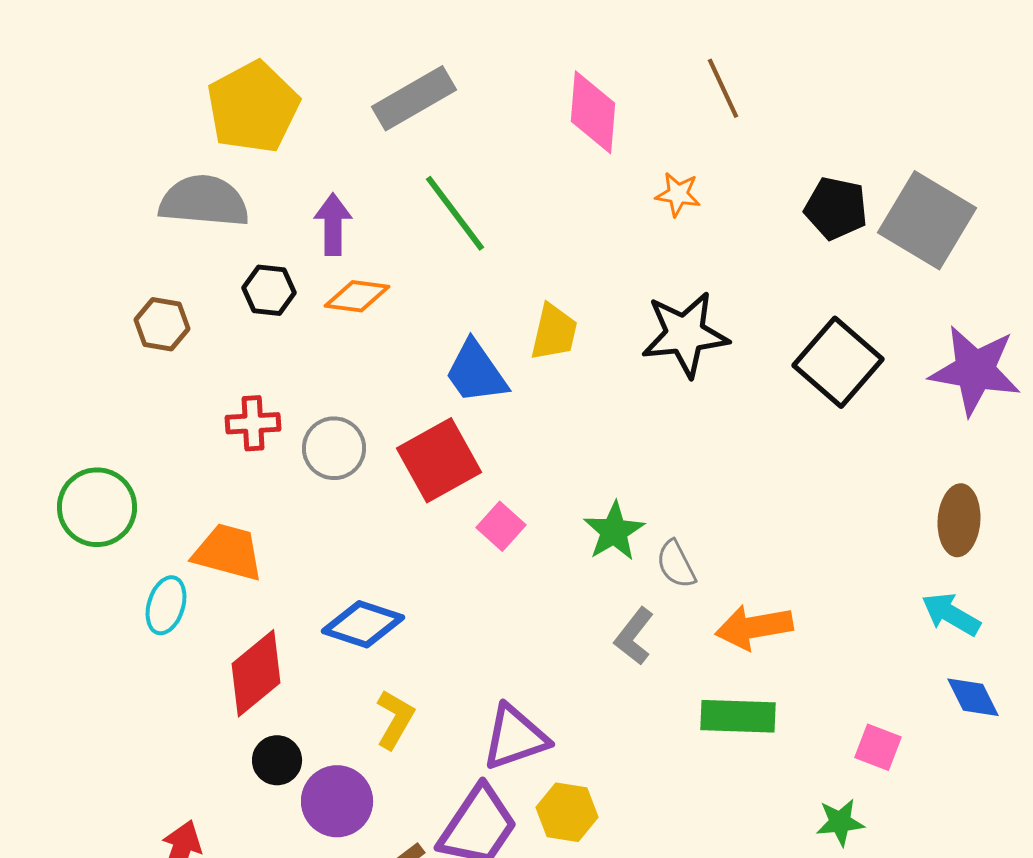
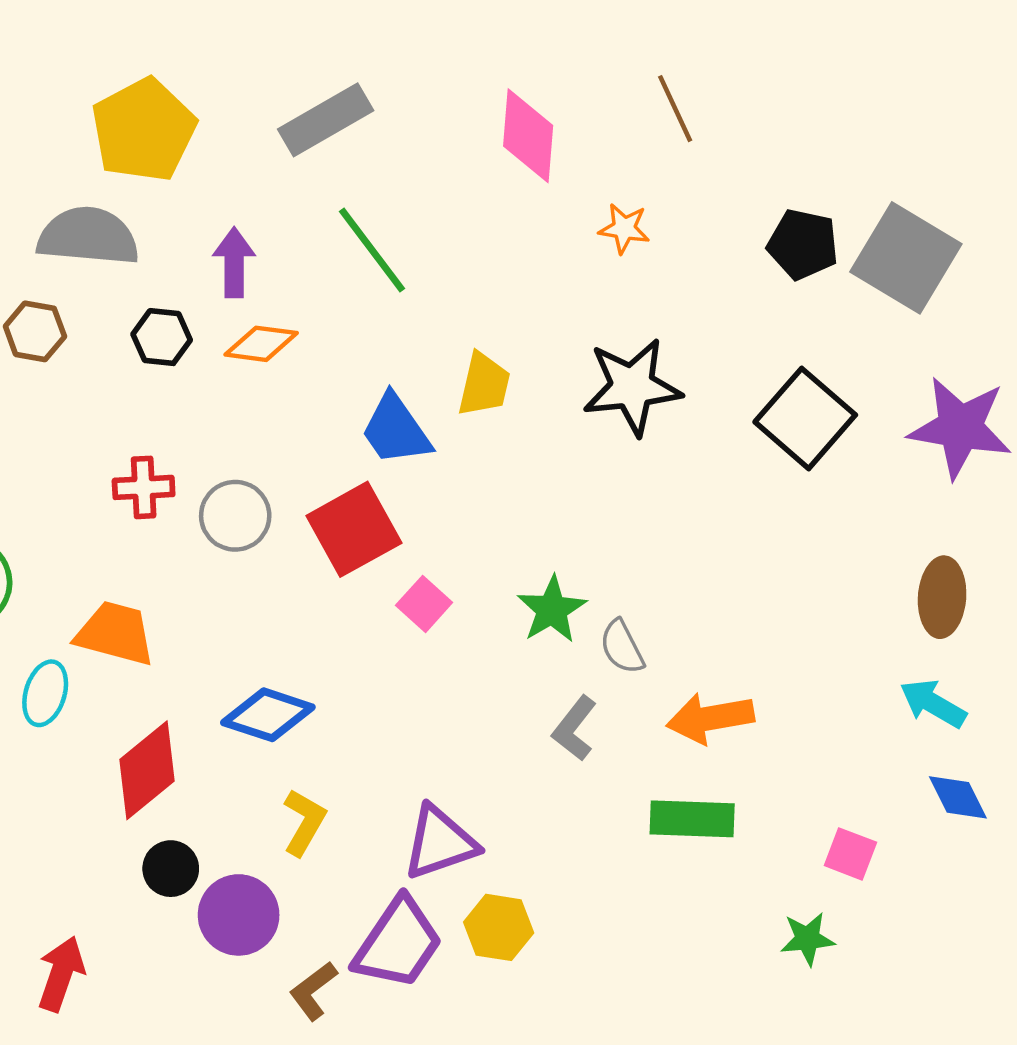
brown hexagon: (162, 324) -> (35, 331), moved

